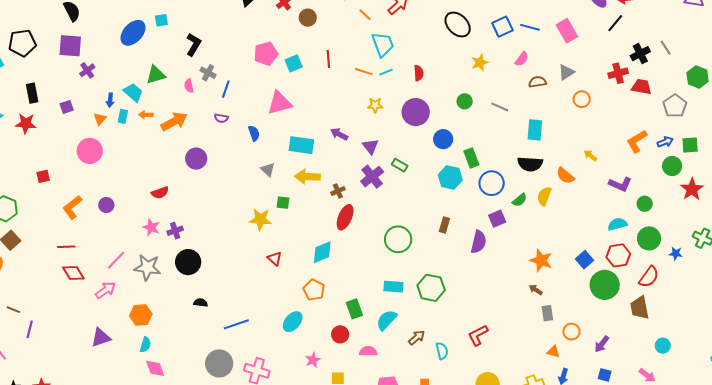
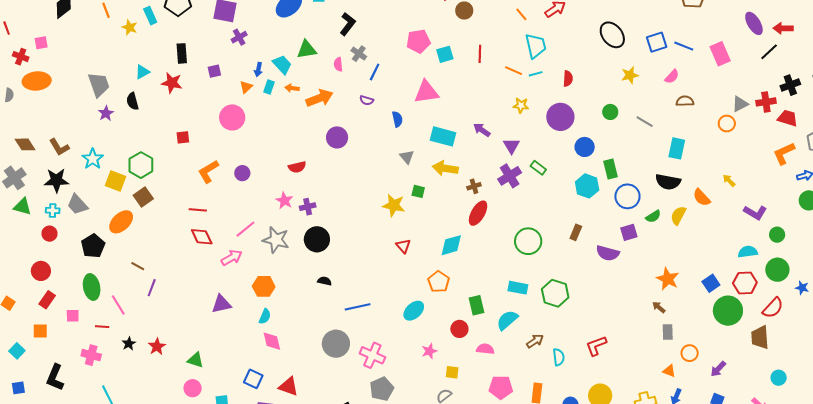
gray triangle: (566, 72) -> (740, 104), moved
orange L-shape: (637, 141) -> (784, 153), moved
purple semicircle: (478, 242) -> (608, 253), turned 85

